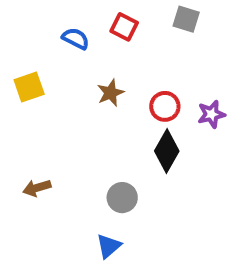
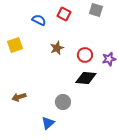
black diamond: (167, 151) -> (86, 78), turned 65
blue triangle: (109, 246) -> (48, 123), moved

